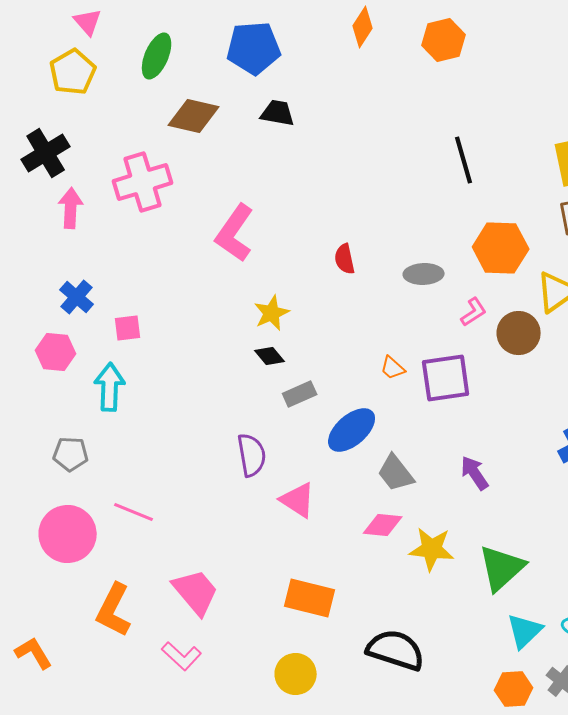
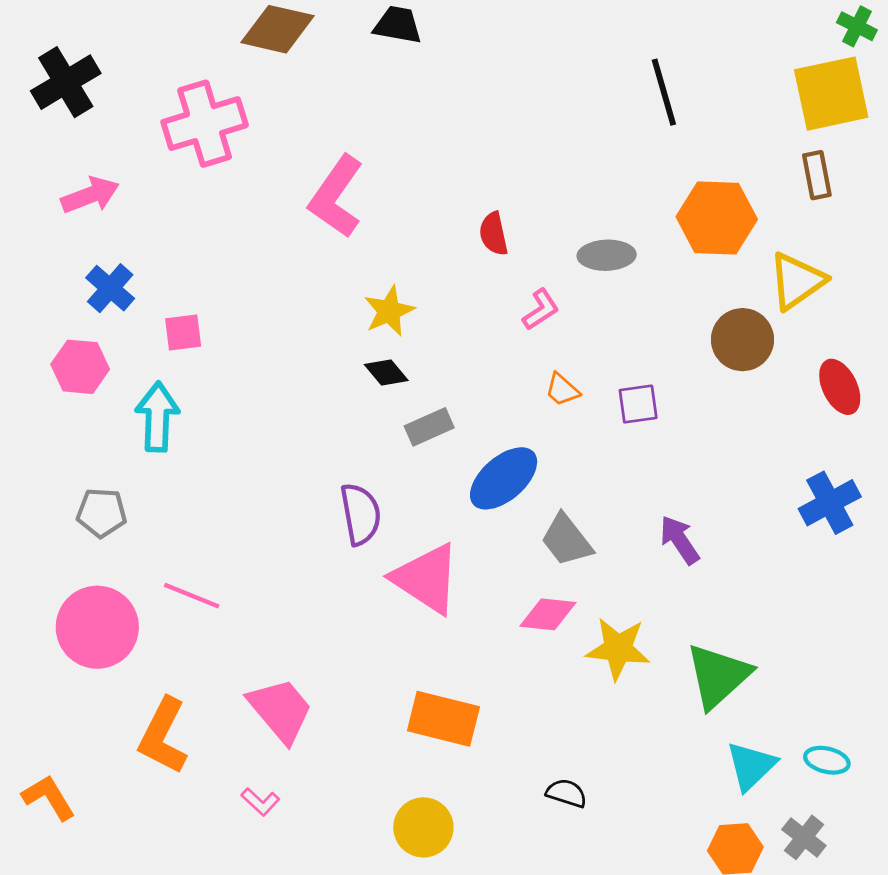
pink arrow: (71, 208) -> (90, 195), moved, turned 66
pink L-shape: (474, 312) -> (541, 310), moved
purple square: (446, 378) -> (638, 404), size x0.6
pink triangle: (298, 500) -> (426, 579), size x1.4
black semicircle: (396, 650) -> (567, 793), size x0.5
pink L-shape: (182, 656) -> (260, 802), size x0.7

